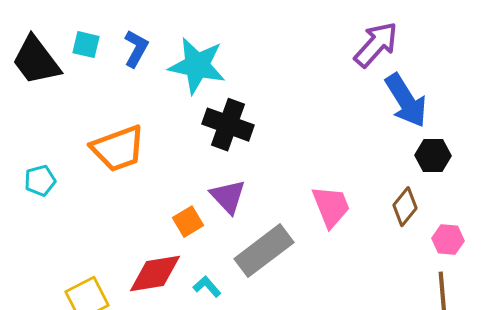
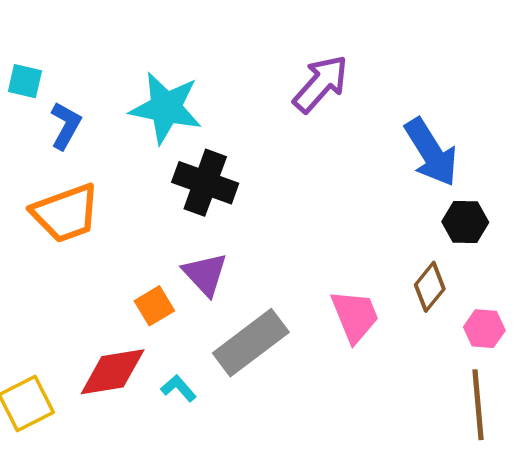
purple arrow: (376, 45) -> (321, 84), moved
blue L-shape: (136, 49) -> (66, 126), moved
pink trapezoid: (331, 207) -> (355, 316), moved

